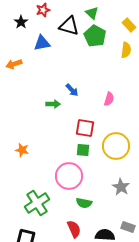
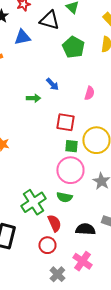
green pentagon: (95, 36) -> (73, 47), moved
green square: (83, 150) -> (71, 146), moved
pink circle: (69, 176) -> (70, 170), moved
green cross: (37, 203) -> (33, 202), moved

